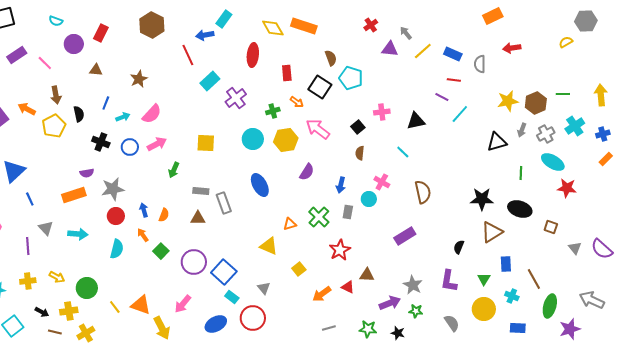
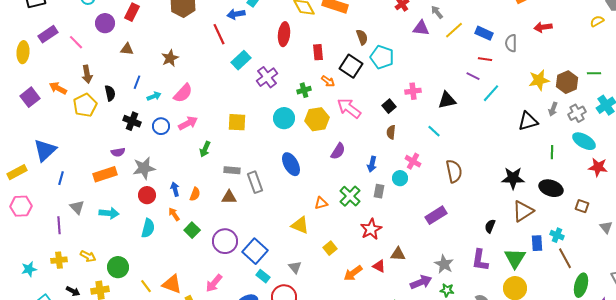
blue line: (30, 199) -> (61, 178), turned 40
green triangle: (484, 279) -> (515, 258), size x1.6
cyan cross: (512, 296) -> (557, 235), moved

